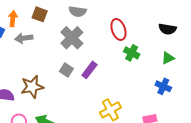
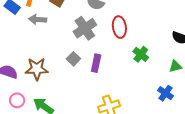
red ellipse: (118, 29) -> (119, 27), moved
purple rectangle: (89, 70) -> (96, 63), turned -36

